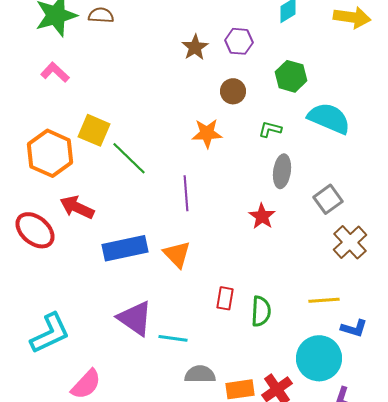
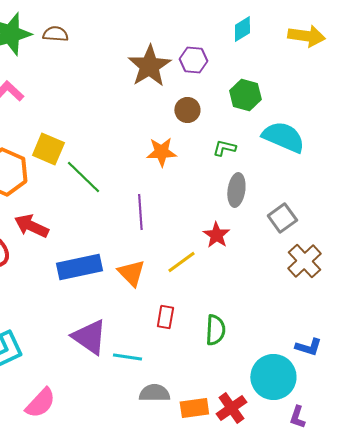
brown star: (195, 47) -> (149, 66), size x1.6
red rectangle: (225, 298) -> (165, 317), moved
yellow line: (324, 300) -> (181, 262), moved, turned -32

